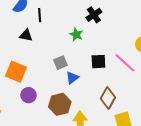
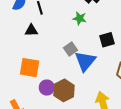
blue triangle: (72, 78) -> (85, 61), size x1.6
brown hexagon: (60, 104) -> (64, 90), moved

